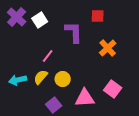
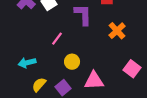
yellow semicircle: (41, 77) -> (39, 85), moved
pink square: (113, 89) -> (132, 69), moved

